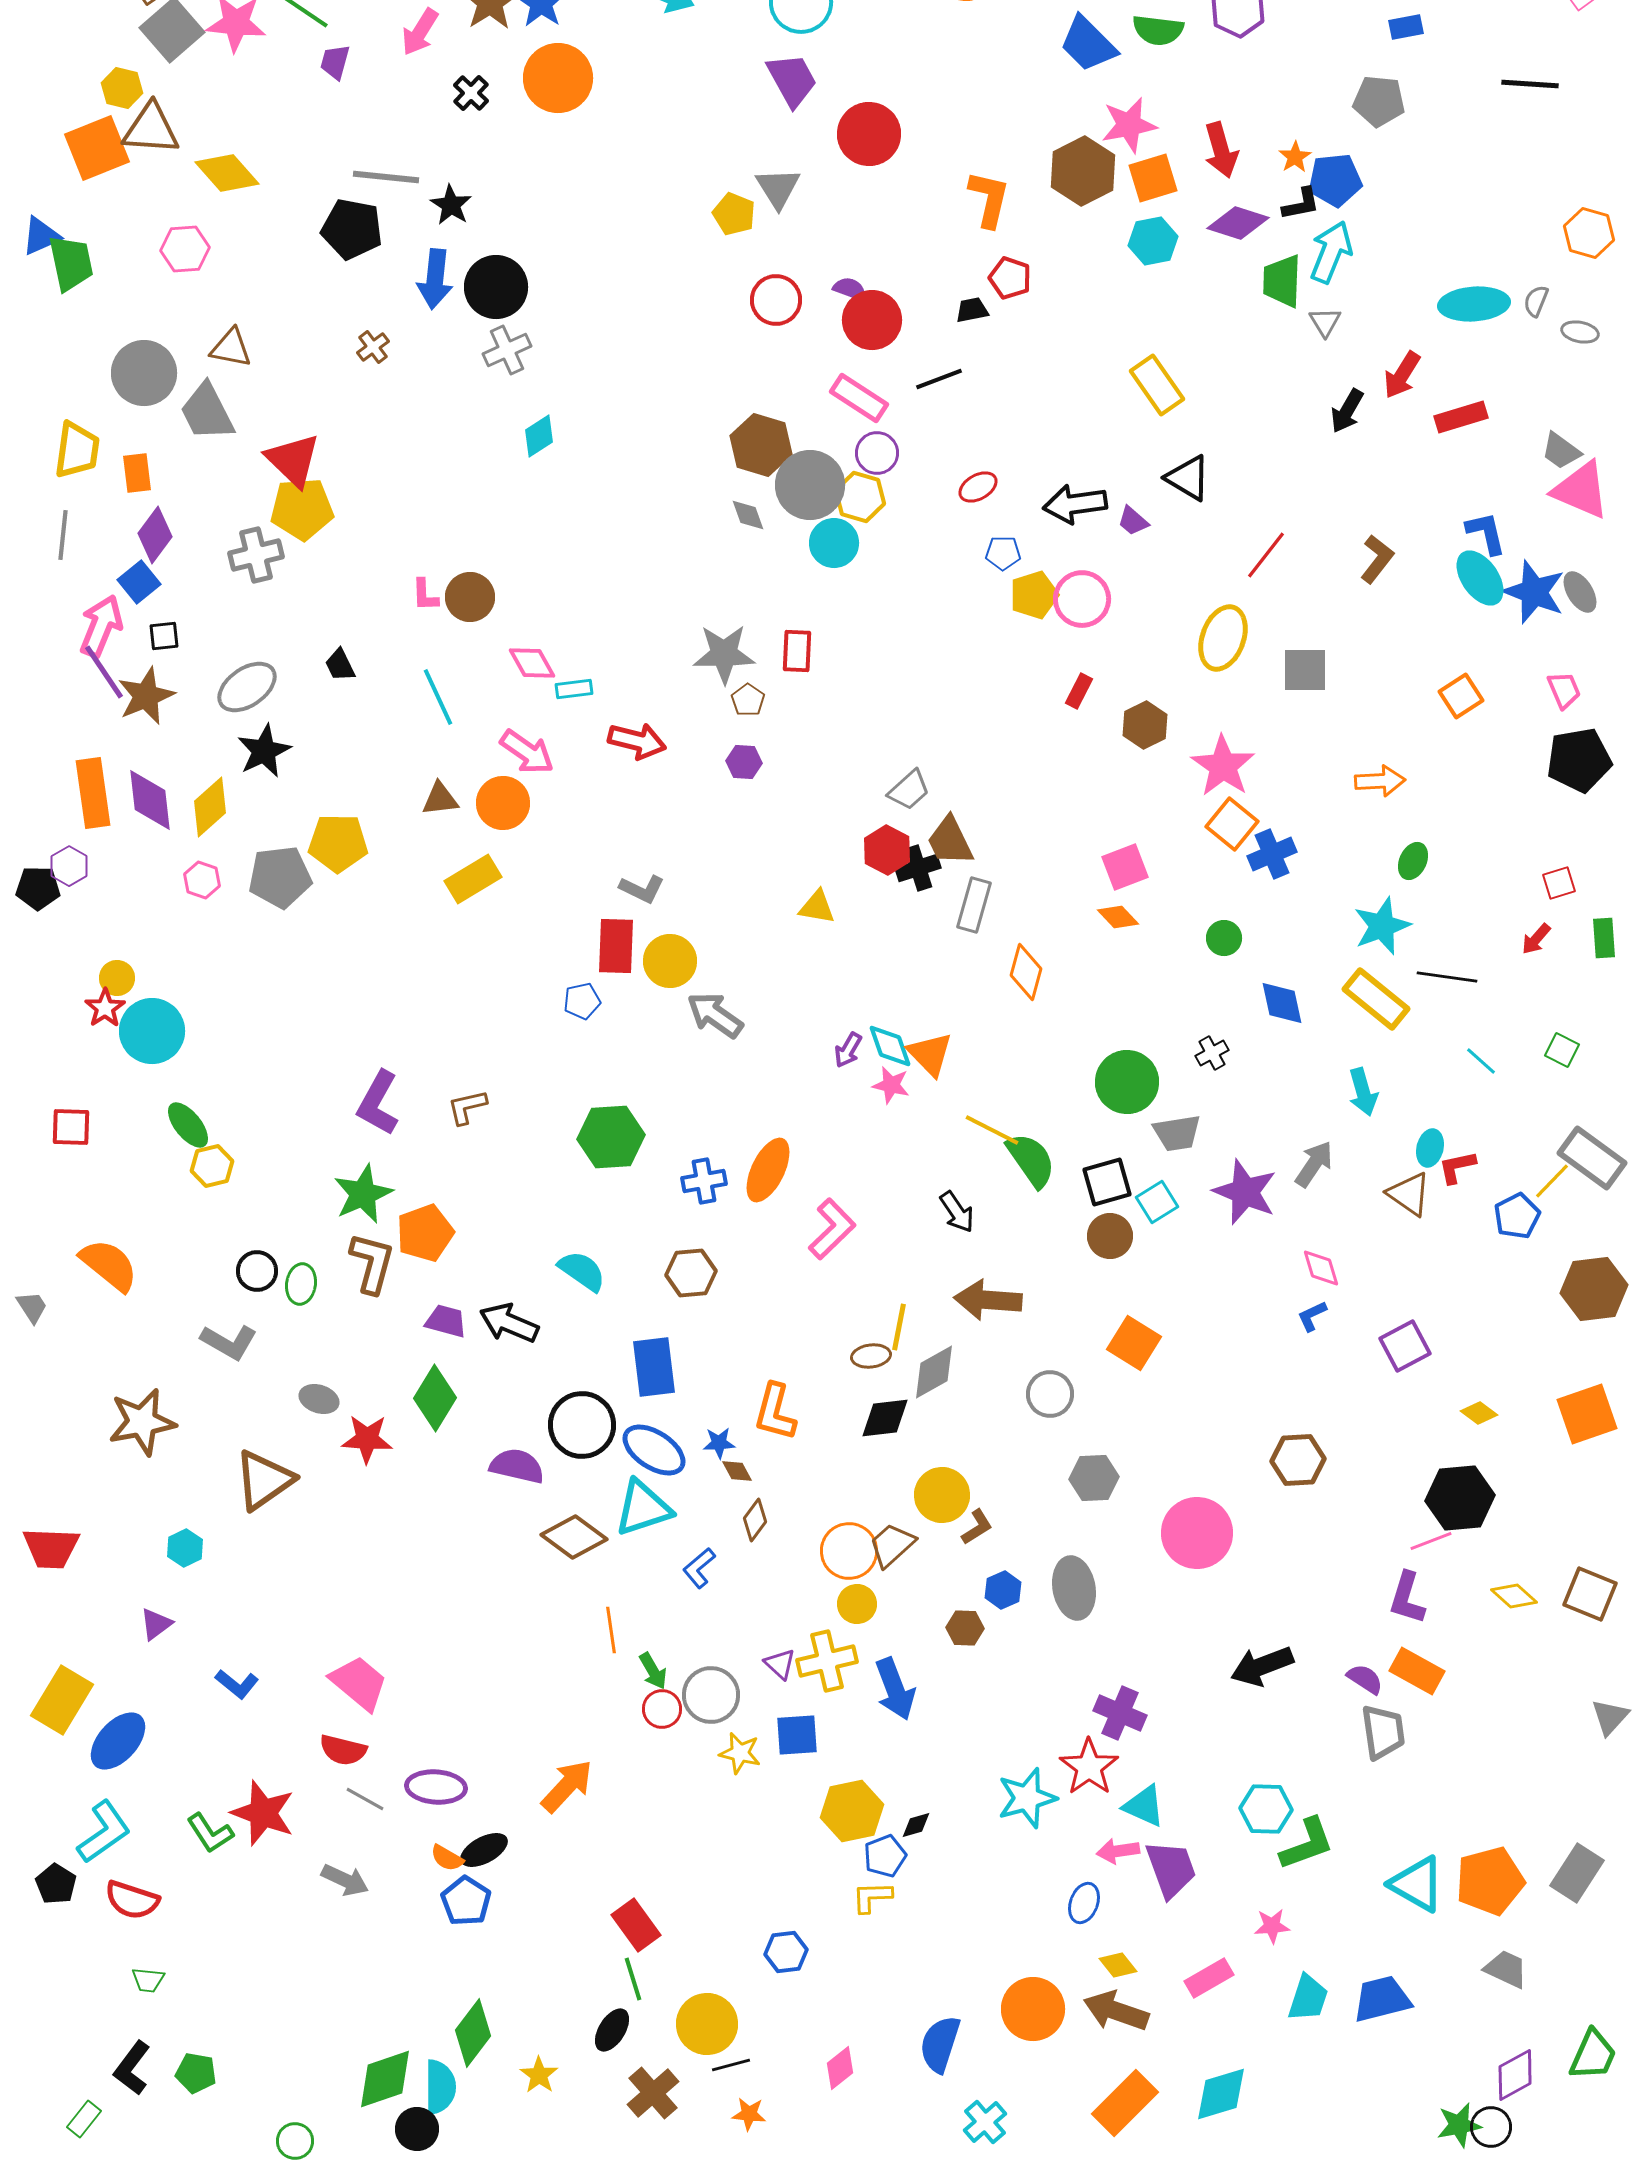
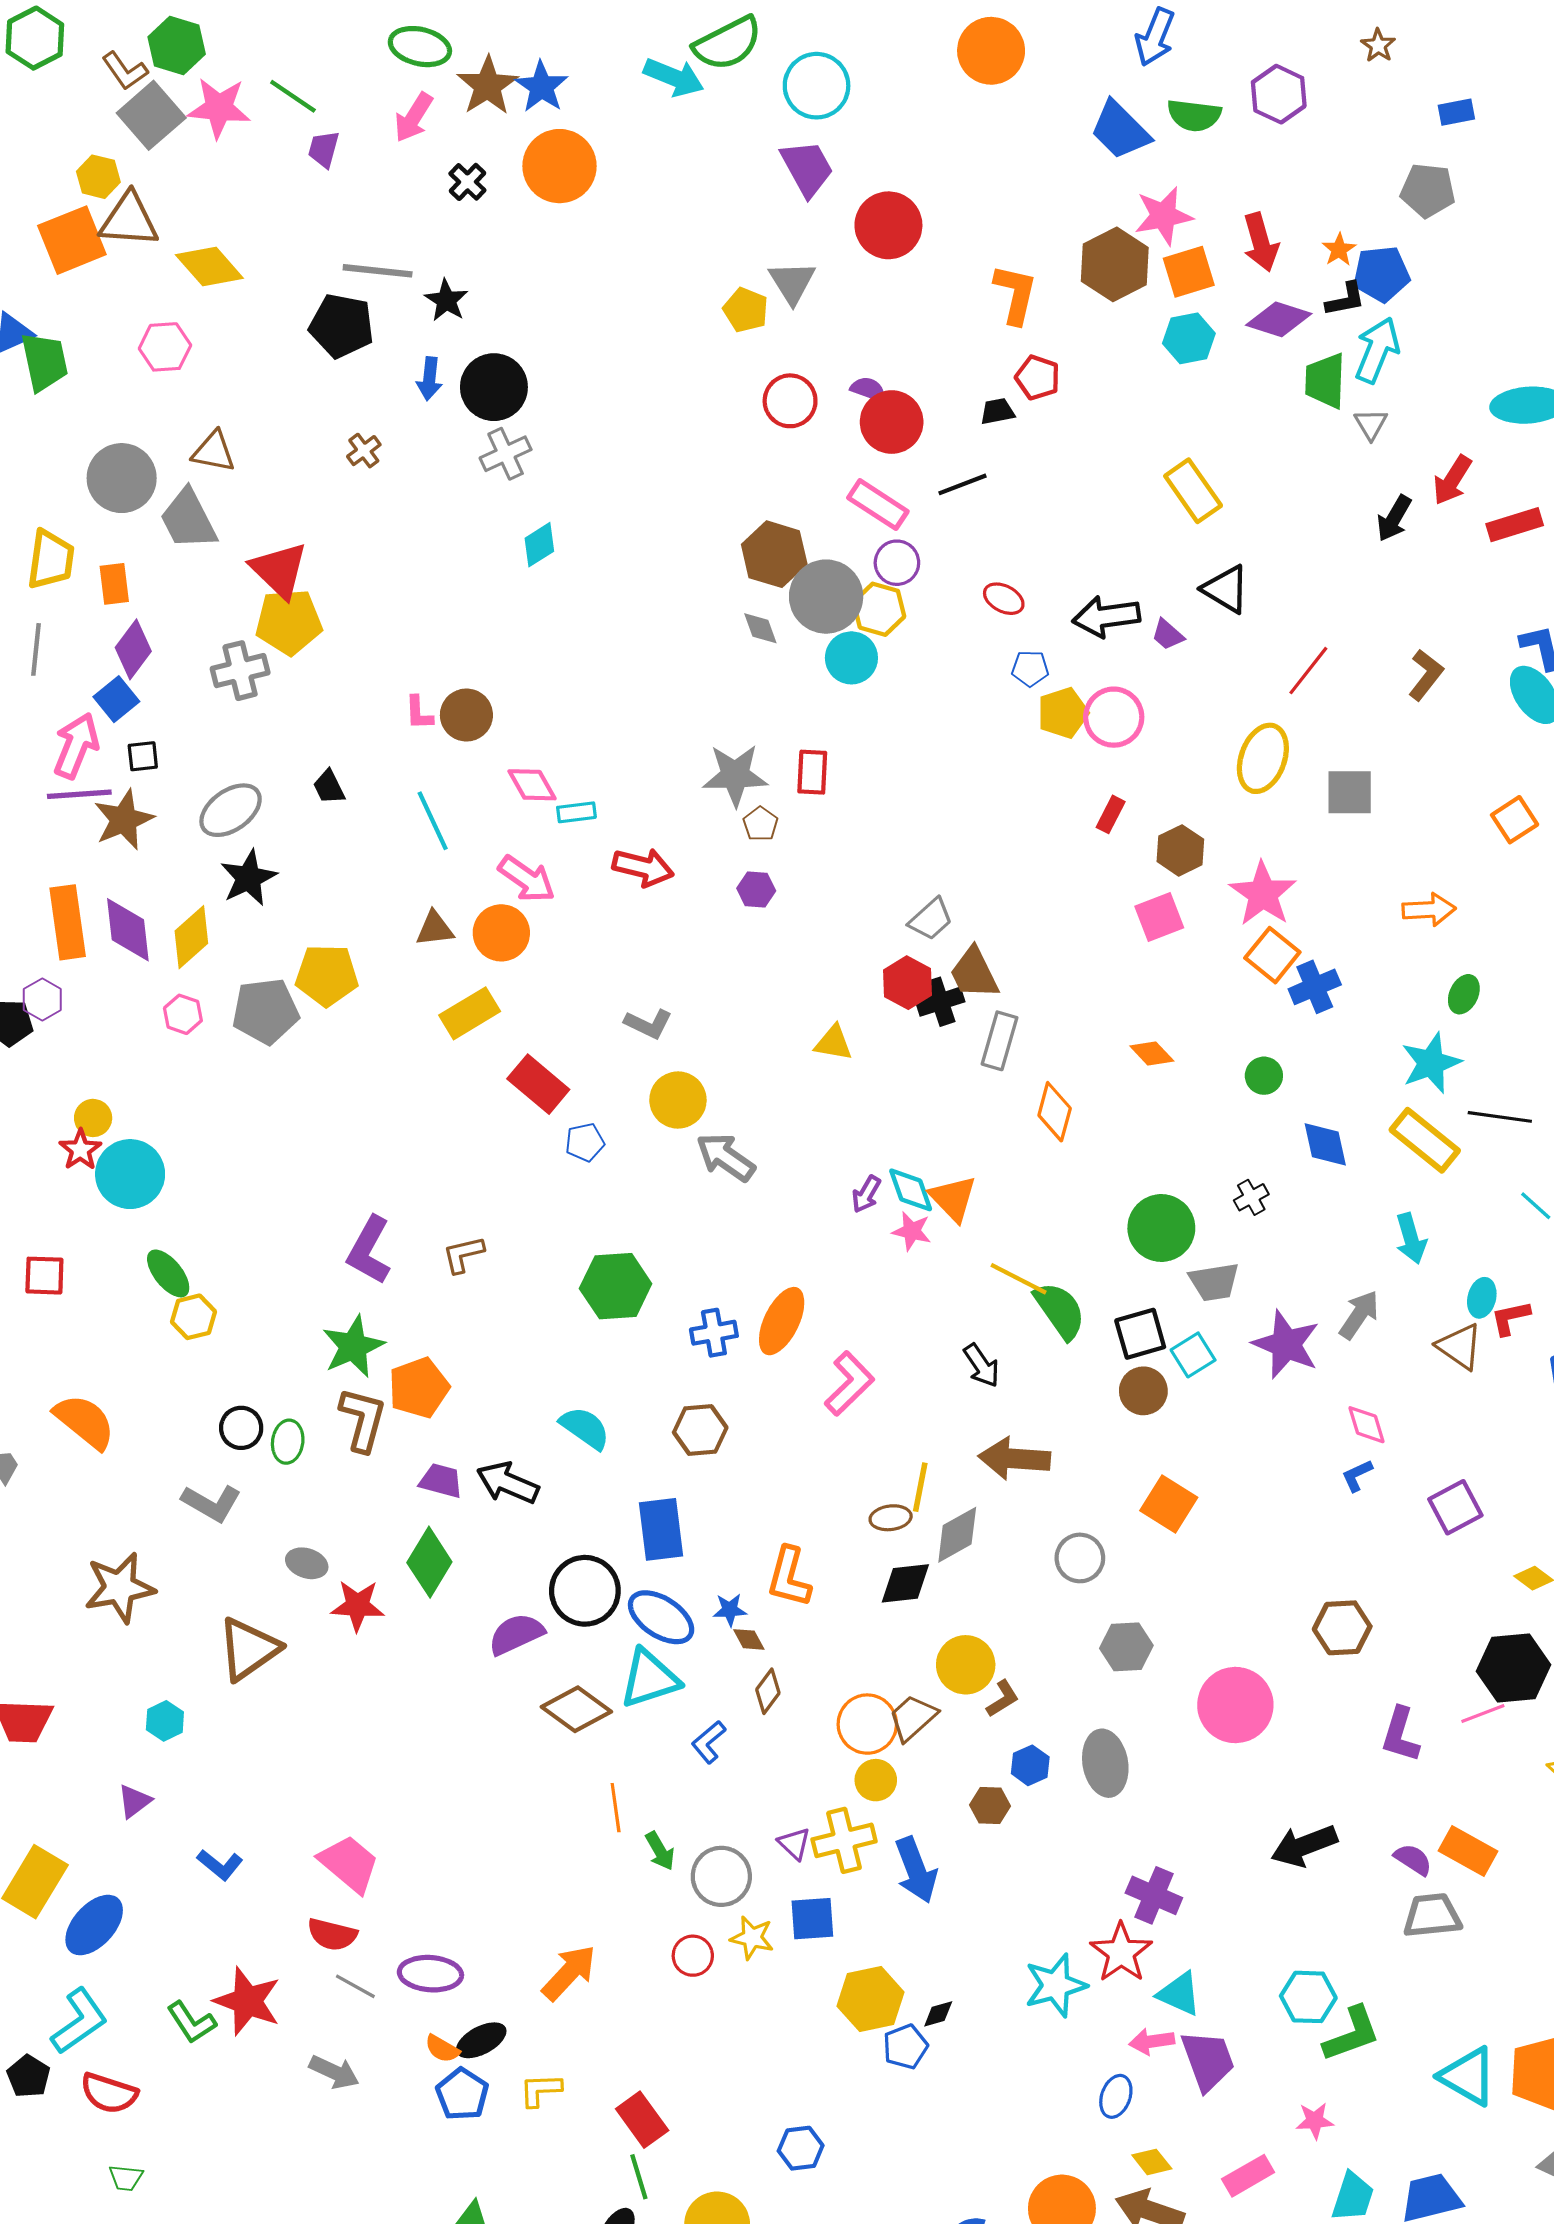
blue arrow: (435, 279) -> (429, 379), size x0.7
red ellipse: (978, 487) -> (1004, 599), turned 57
purple line: (104, 672) -> (79, 794), turned -60
pink square: (1125, 867) -> (1159, 917), moved
red rectangle: (616, 946) -> (538, 1084), moved, turned -52
purple semicircle: (517, 1466) -> (516, 1634), turned -38
purple L-shape: (1407, 1598) -> (1400, 1735), moved
red circle: (662, 1709) -> (693, 1956), moved
gray trapezoid: (1383, 1732) -> (1432, 1915), turned -88
yellow L-shape: (872, 1897) -> (540, 2090), moved

